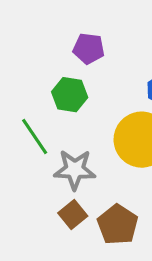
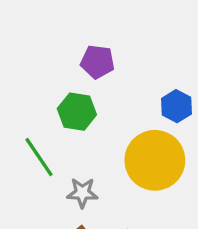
gray star: (75, 170) -> (82, 193), size x0.7

